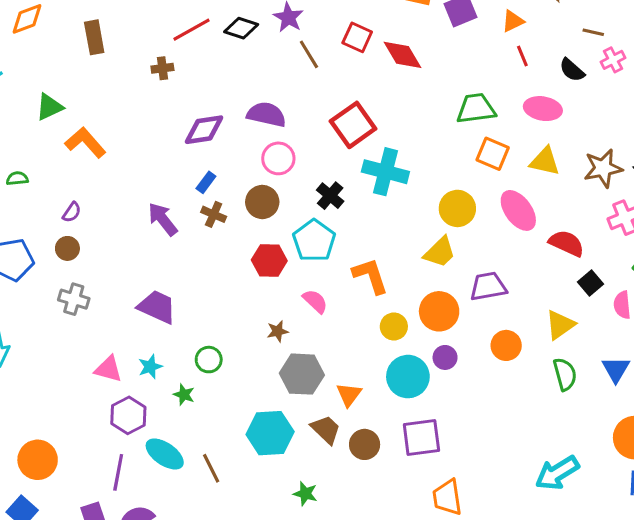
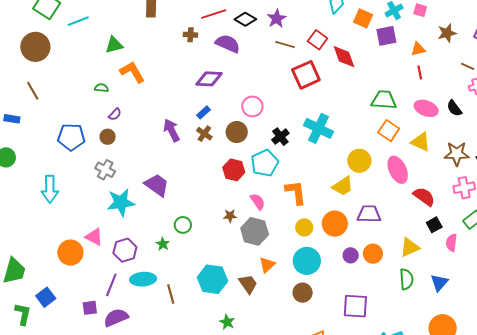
brown line: (309, 54) -> (285, 44), turned -54
black semicircle: (572, 70) -> (454, 108), moved
purple semicircle: (266, 114) -> (228, 44), moved
red square: (353, 125) -> (306, 75), moved
green semicircle: (17, 178) -> (102, 88), moved
purple circle: (445, 357) -> (351, 255), moved
cyan star: (150, 367) -> (121, 202), moved, size x1.8
pink triangle: (108, 369) -> (94, 237), moved
gray hexagon: (302, 374) -> (255, 231), moved
purple square: (421, 438) -> (355, 306), moved
brown circle: (365, 444) -> (303, 293), moved
cyan ellipse: (165, 454) -> (143, 279), turned -50
orange circle: (38, 460) -> (70, 253), moved

